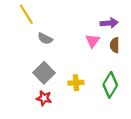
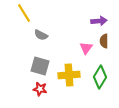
pink triangle: (93, 41) -> (86, 48), moved
gray square: (44, 73) -> (40, 66), turned -30
yellow cross: (76, 83) -> (69, 75), size x1.5

